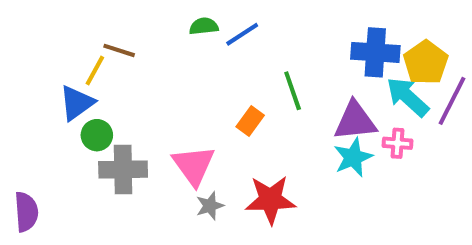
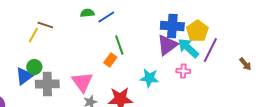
green line: (293, 91) -> (119, 45), moved
blue triangle: (77, 103) -> (24, 76), moved
purple triangle: (355, 121) -> (167, 45), moved, turned -30
cyan star: (353, 157) -> (149, 78), moved, turned 30

